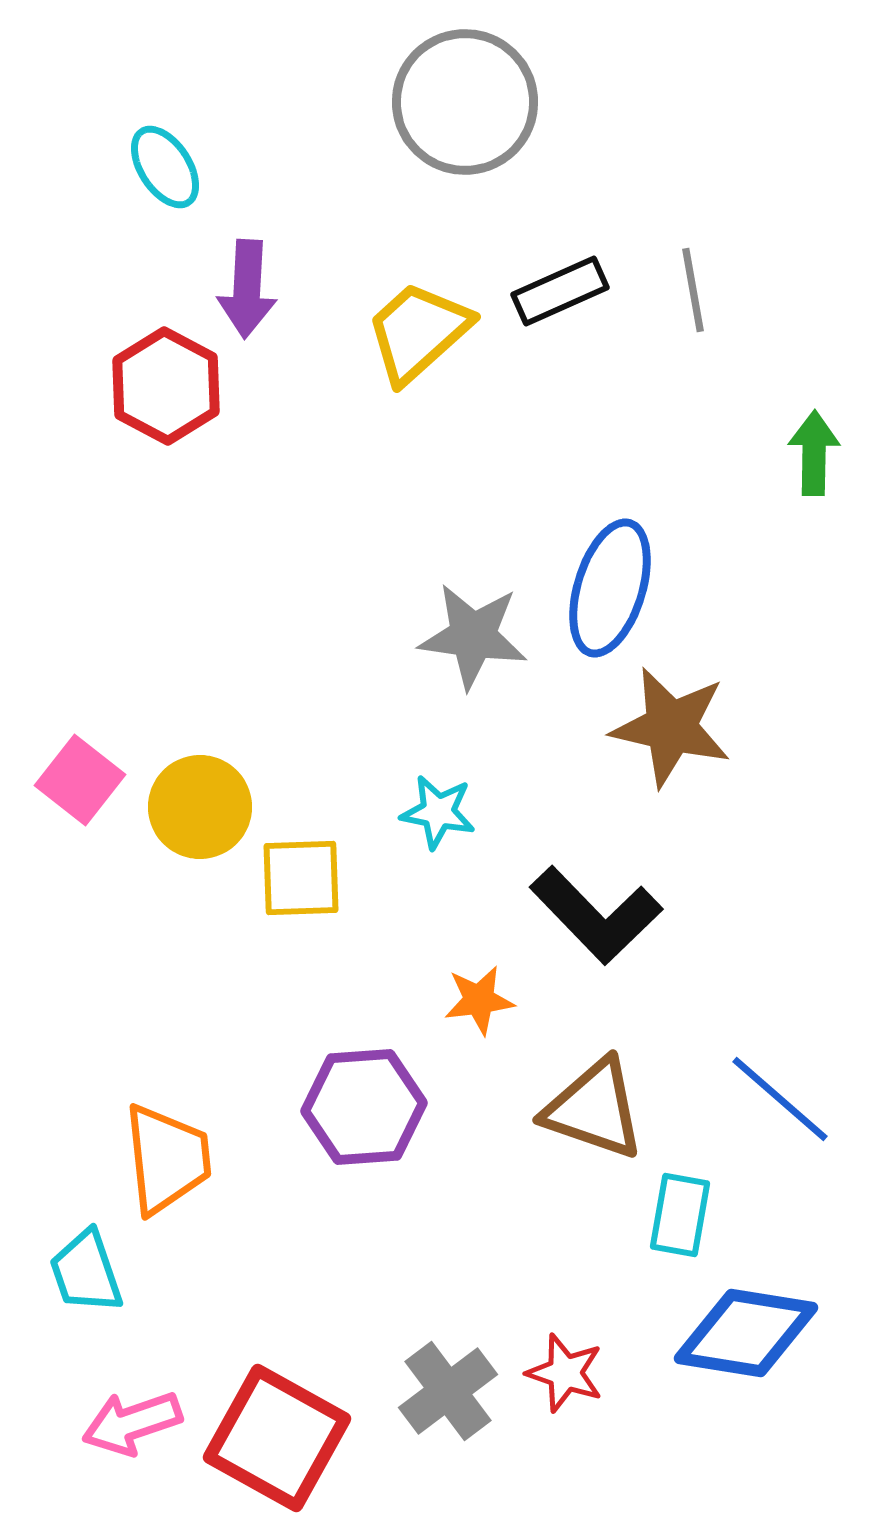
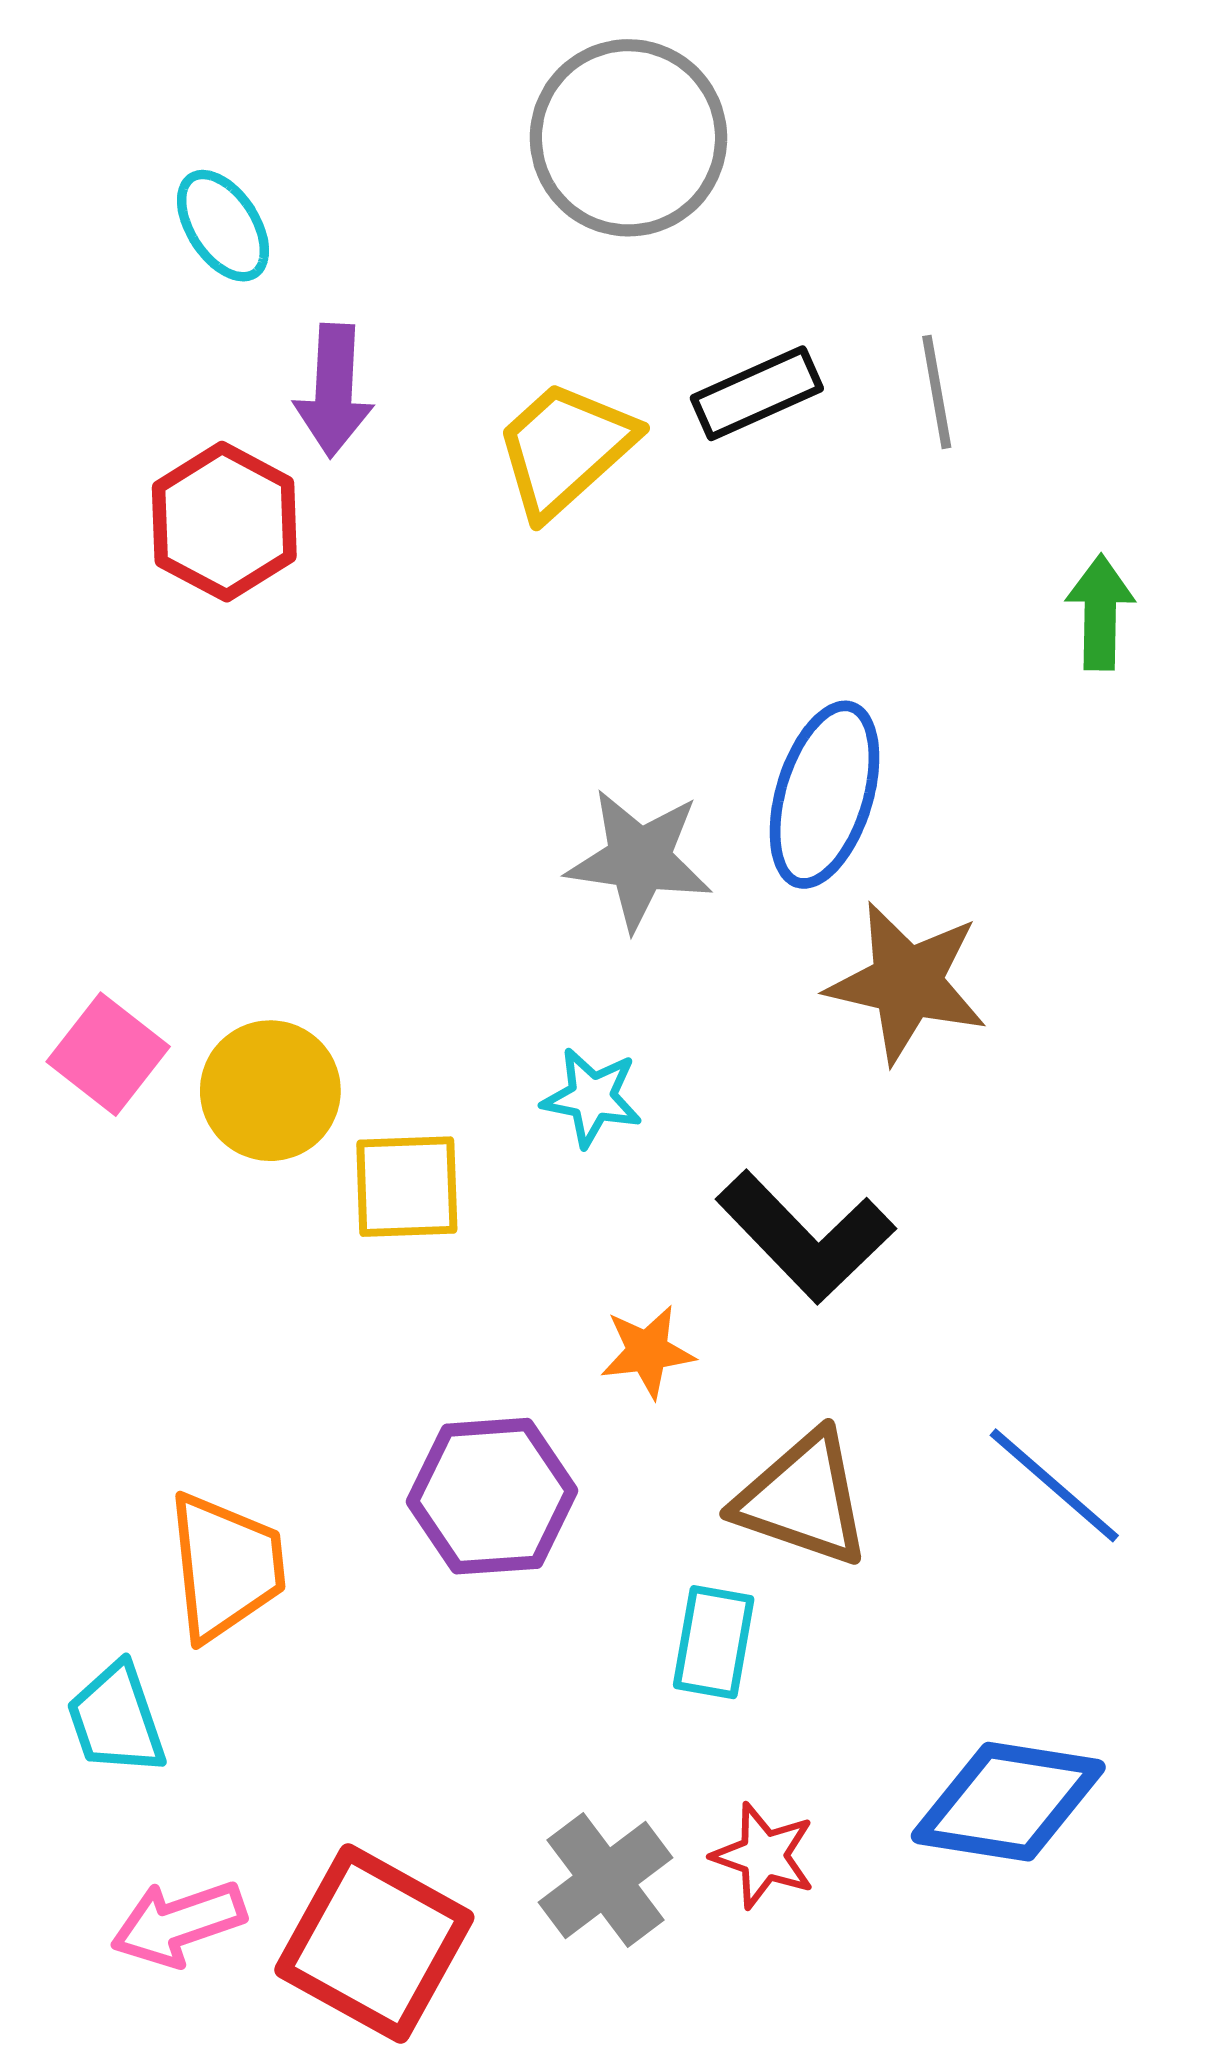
cyan rectangle: (680, 1215) -> (714, 1642), moved

